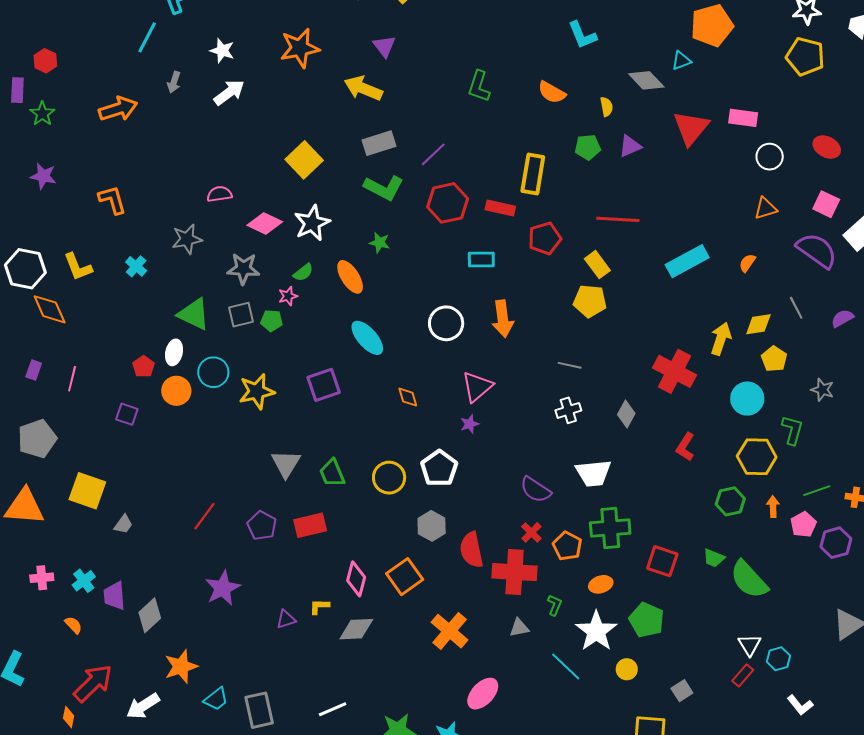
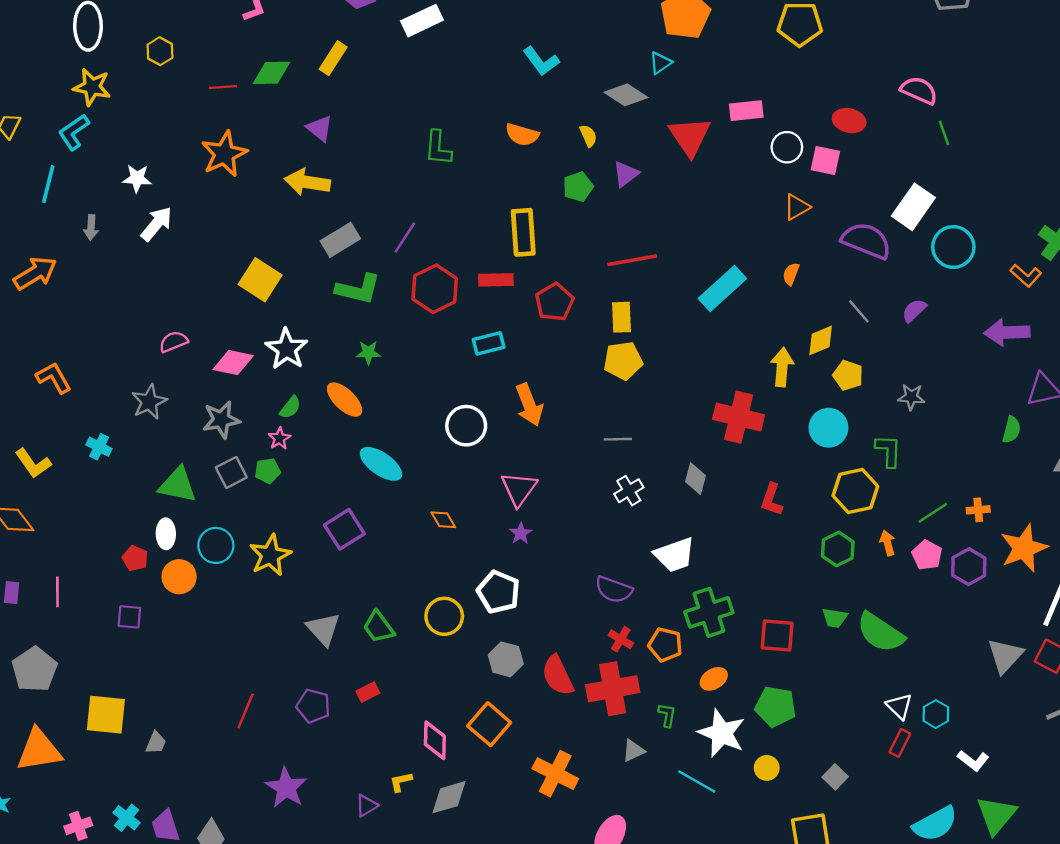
pink square: (826, 204) -> (825, 161), moved
yellow rectangle: (597, 265) -> (622, 317), turned 48
red rectangle: (310, 525) -> (368, 692), size x0.6

